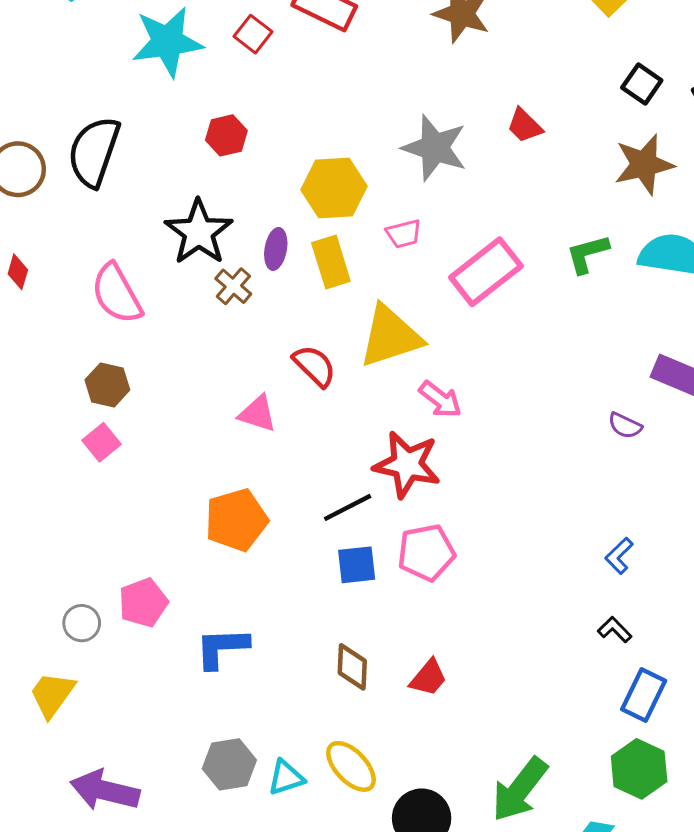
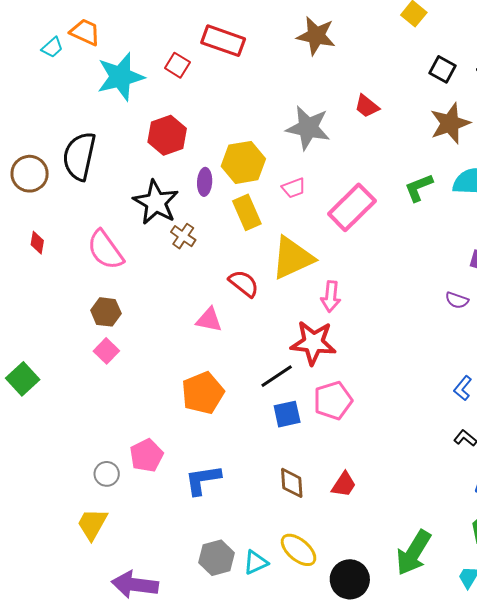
red hexagon: (226, 135) -> (167, 135), size x1.4
purple ellipse: (276, 249) -> (205, 182), moved
pink arrow: (440, 399) -> (331, 297), turned 64

